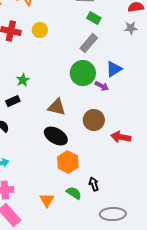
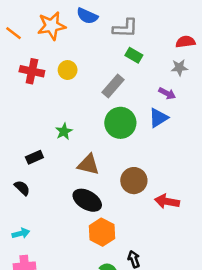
gray rectangle: (89, 43) -> (113, 86), moved
green star: (23, 80) -> (64, 131), moved
purple arrow: (102, 86) -> (167, 93), moved

